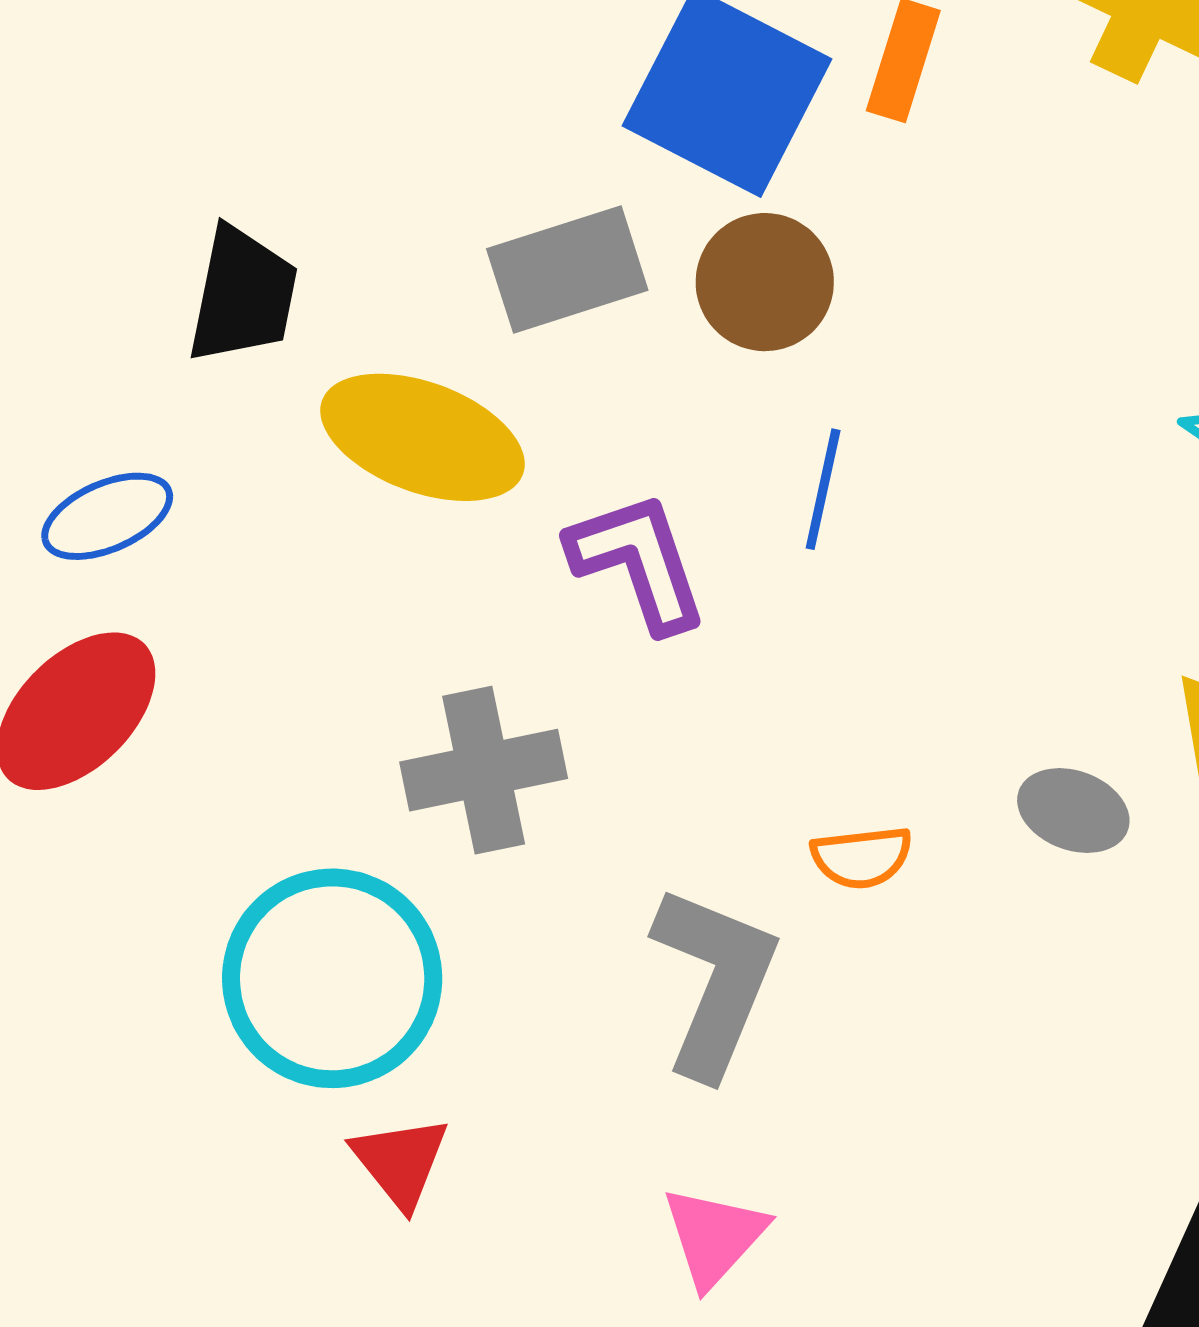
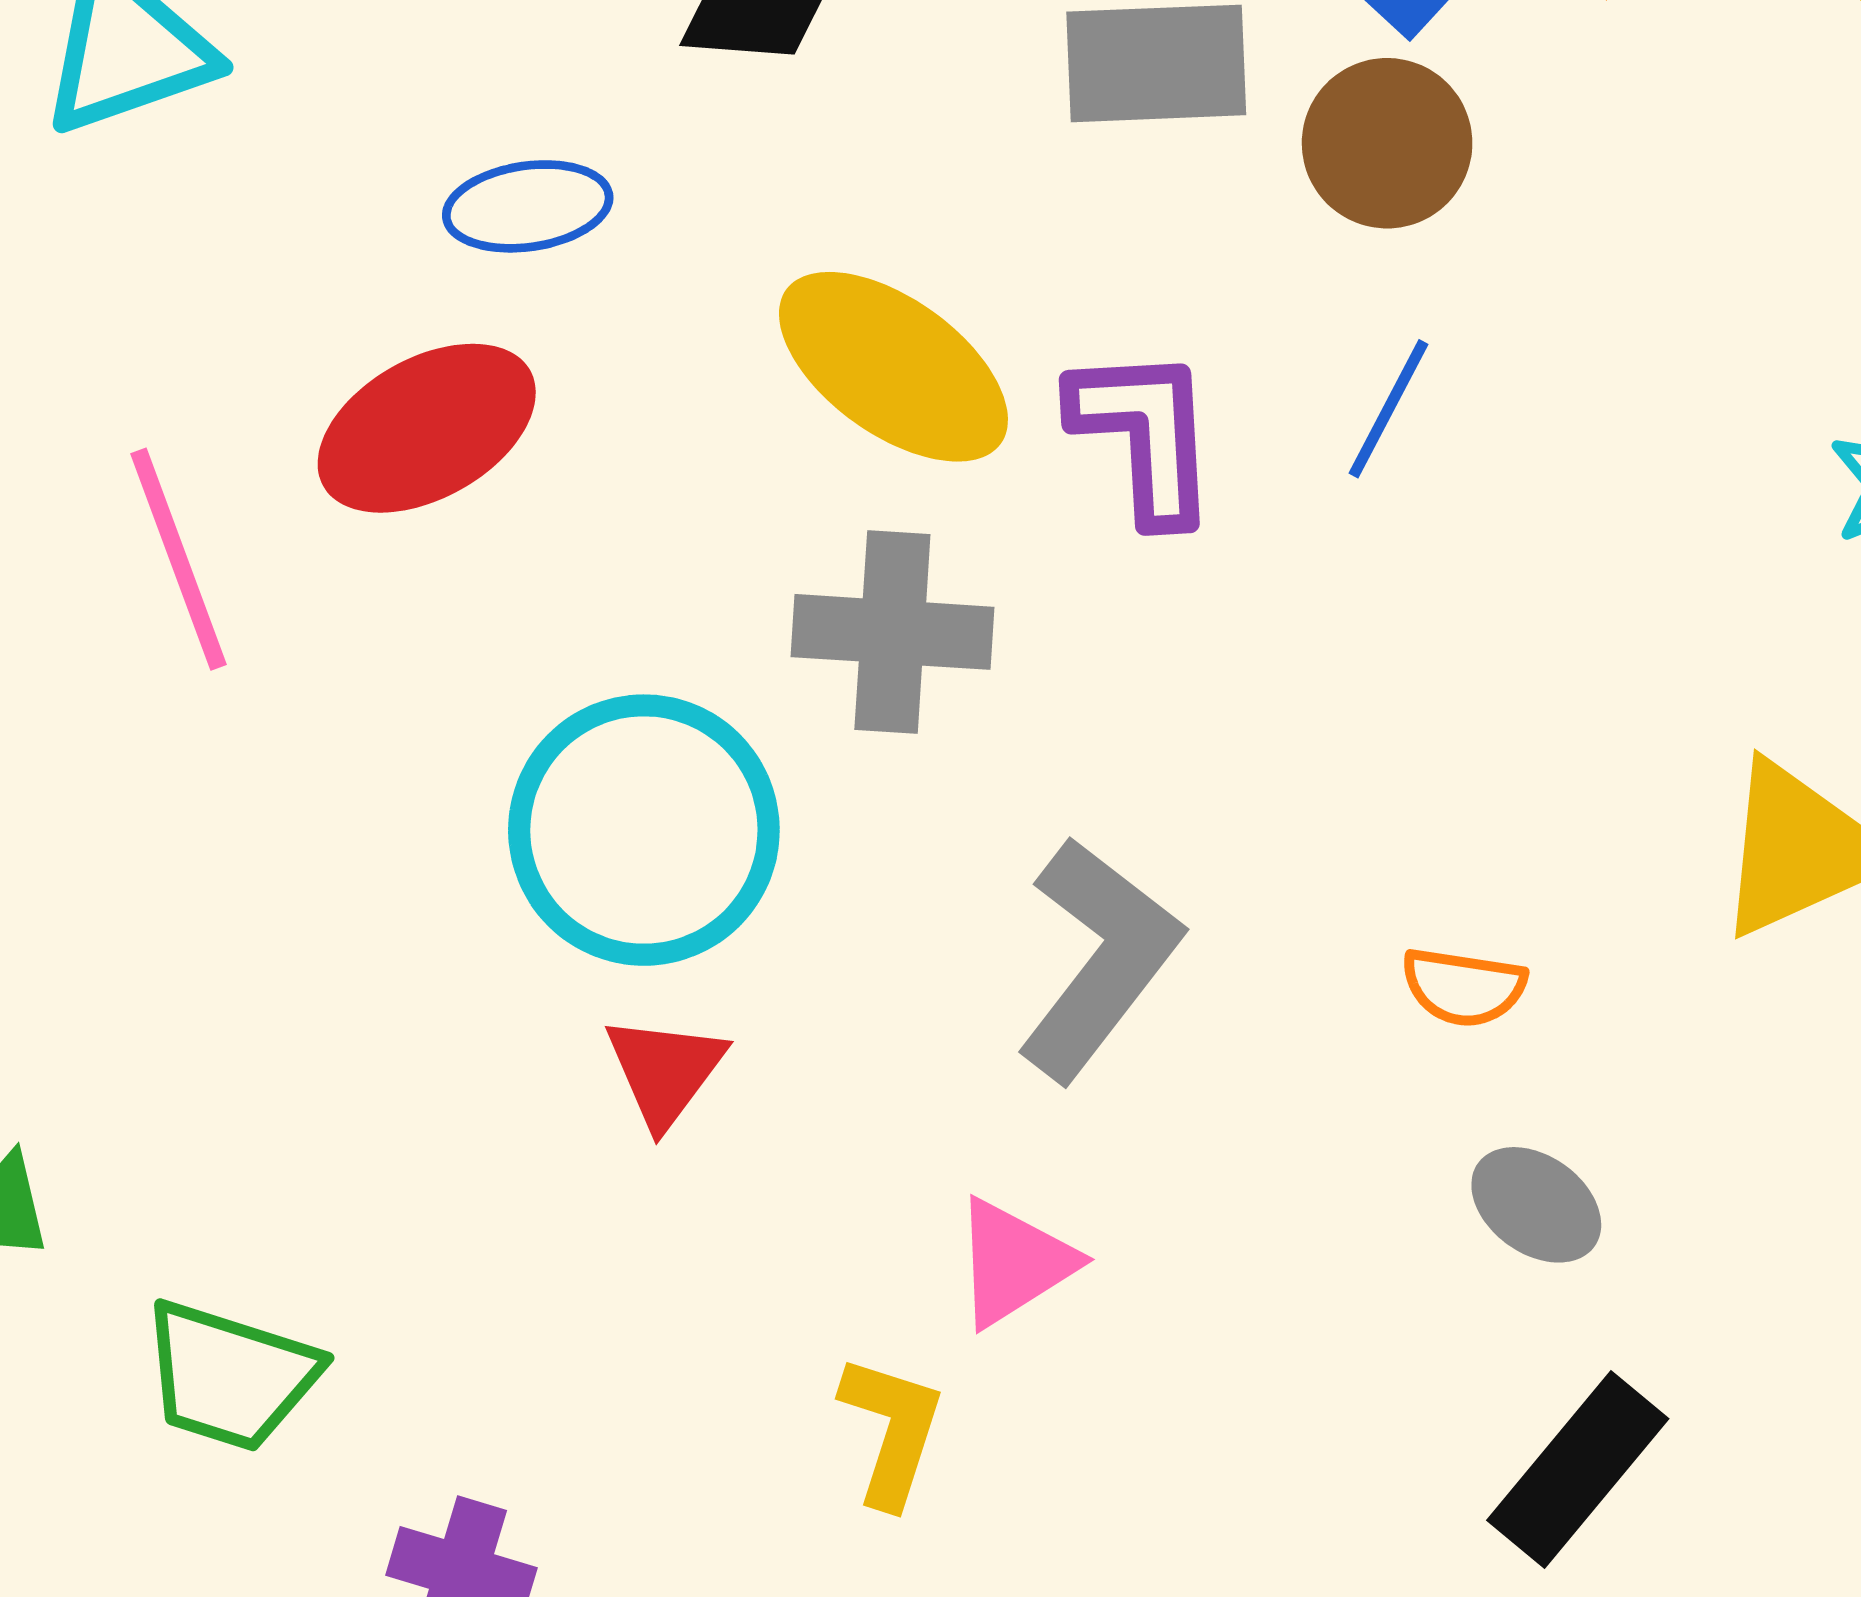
yellow ellipse: (422, 437) -> (893, 367), moved
gray ellipse: (1073, 810) -> (1536, 1205), moved
orange semicircle: (862, 857) -> (1464, 987), moved

